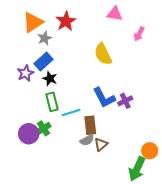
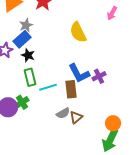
gray star: (45, 38) -> (26, 25), moved
brown rectangle: (90, 125) -> (71, 89), moved
orange circle: (150, 151) -> (113, 123), moved

